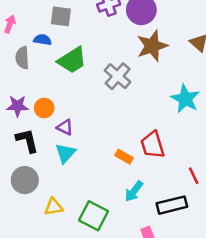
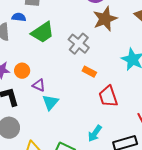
cyan triangle: (65, 153) -> (50, 102), moved
orange rectangle: (124, 157) -> (89, 72), moved

